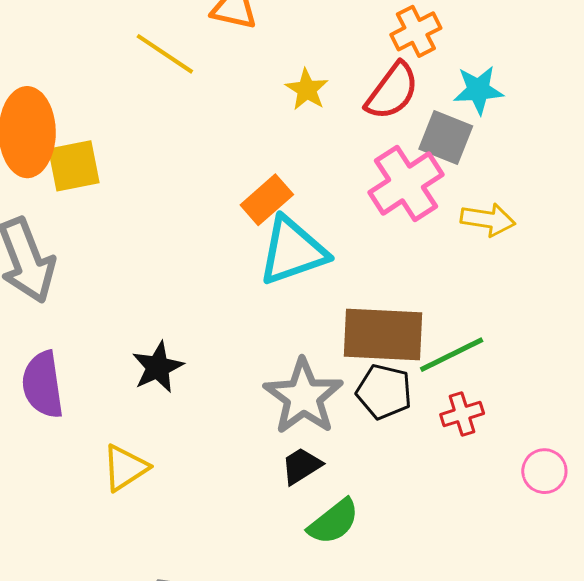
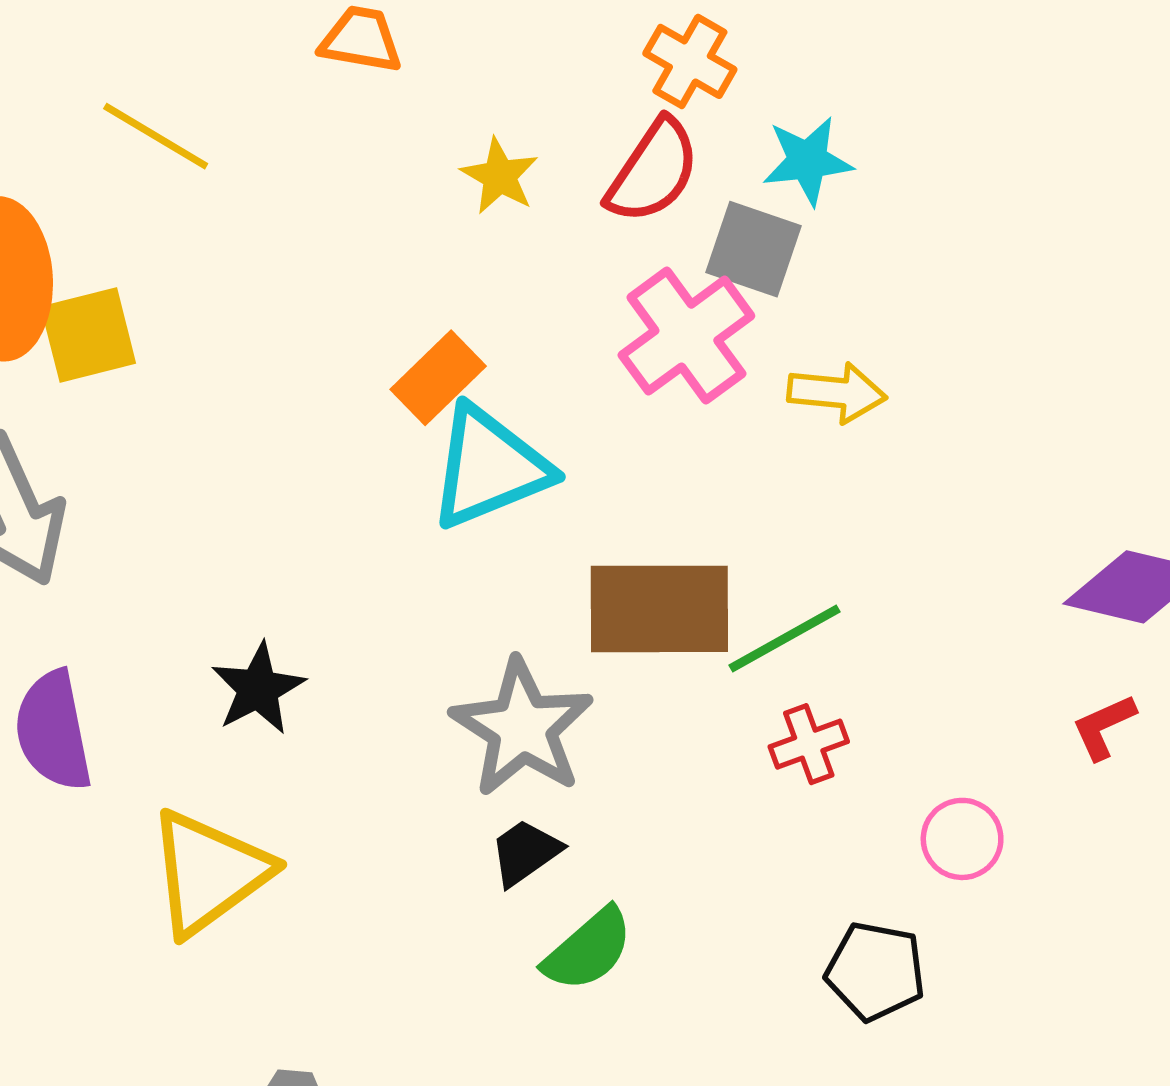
orange cross: (416, 31) -> (690, 61), turned -30
yellow line: (165, 54) -> (156, 136), moved
black pentagon: (384, 392) -> (876, 971), moved
yellow triangle: (125, 468) -> (209, 872), size x1.5

